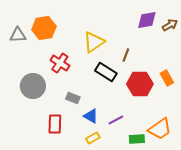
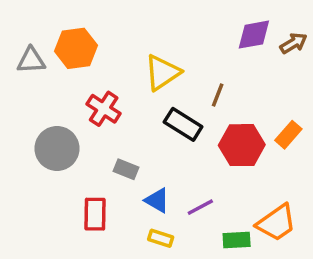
orange rectangle: (167, 78) -> (288, 135), turned 70
yellow rectangle: (93, 138) -> (161, 238), turned 48

